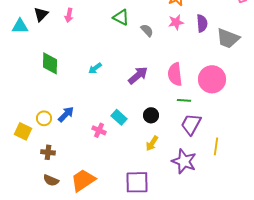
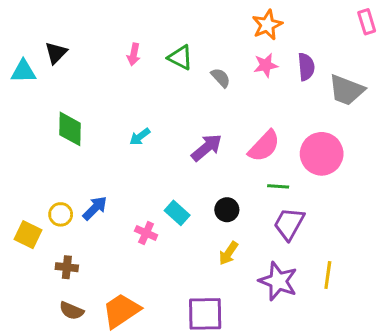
pink arrow: (69, 15) -> (134, 54), moved
pink semicircle: (175, 74) -> (264, 146), turned -130
yellow line: (216, 146) -> (328, 275), moved

